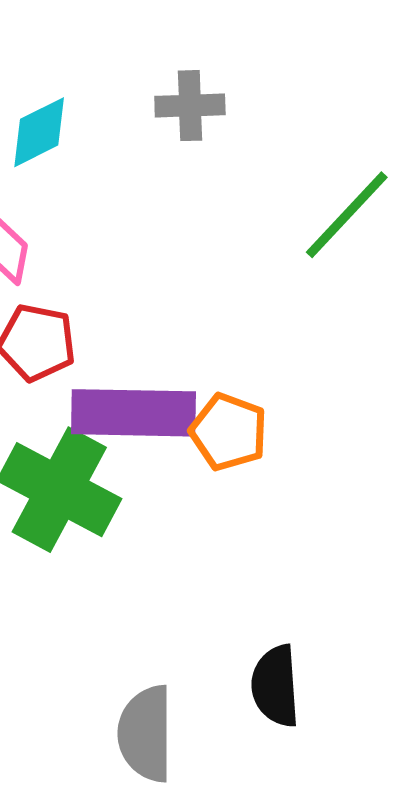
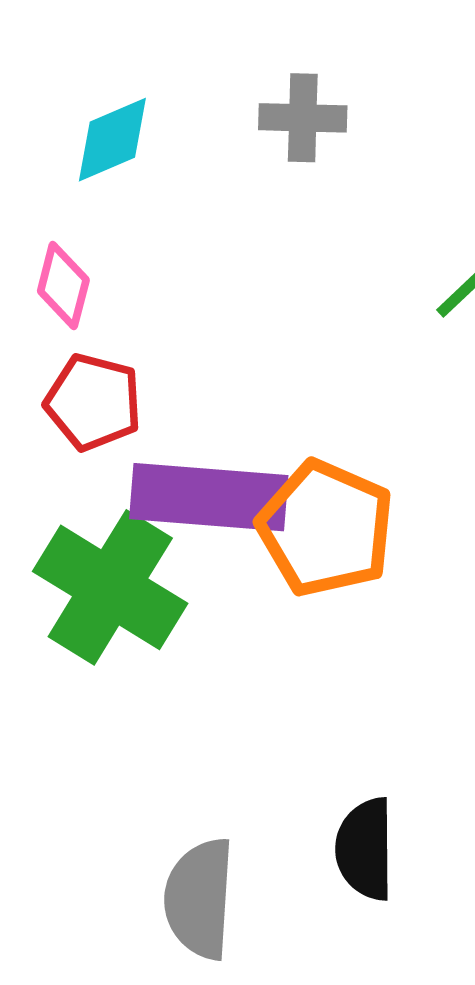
orange pentagon: (229, 432) -> (326, 528), size x1.4

